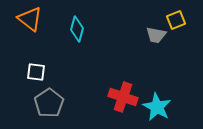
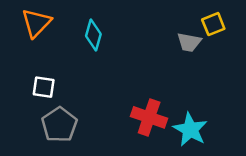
orange triangle: (30, 19) -> (36, 23), turned 36

